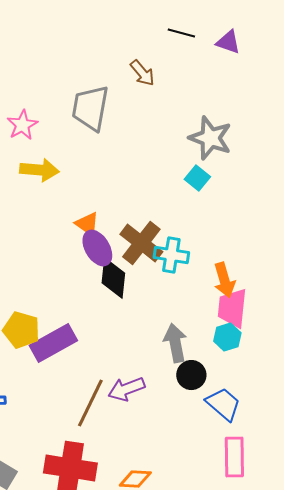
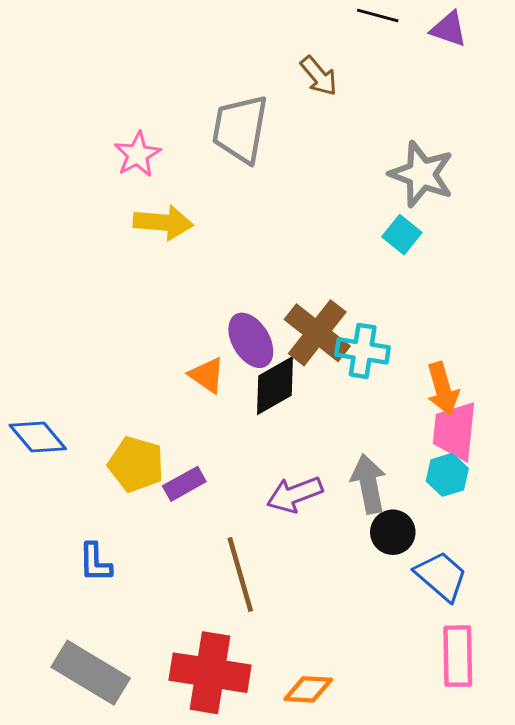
orange triangle: (87, 224) -> (207, 375), moved
black diamond: (113, 278) -> (275, 386), turned 54
purple rectangle: (53, 343) -> (184, 484), size x0.6
purple arrow: (126, 389) -> (295, 494), moved
brown line: (90, 403) -> (240, 575), turned -42

